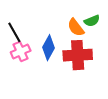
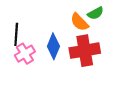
black line: (14, 32) -> (16, 34), turned 40

